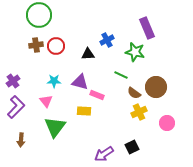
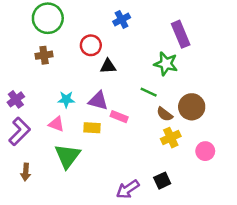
blue cross: (107, 40) -> (122, 19), moved
red circle: (56, 46) -> (91, 45), moved
pink triangle: (46, 101) -> (56, 124), turned -32
yellow rectangle: (84, 111) -> (92, 128), moved

